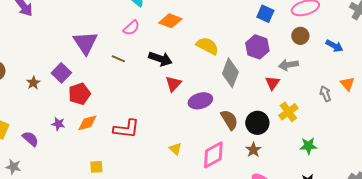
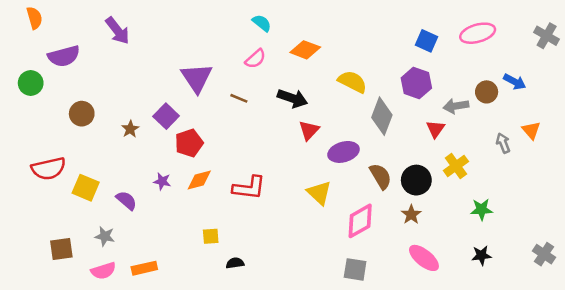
brown circle: (300, 36) -> (487, 92), moved
yellow triangle: (175, 149) -> (319, 193), moved, size x1.5

